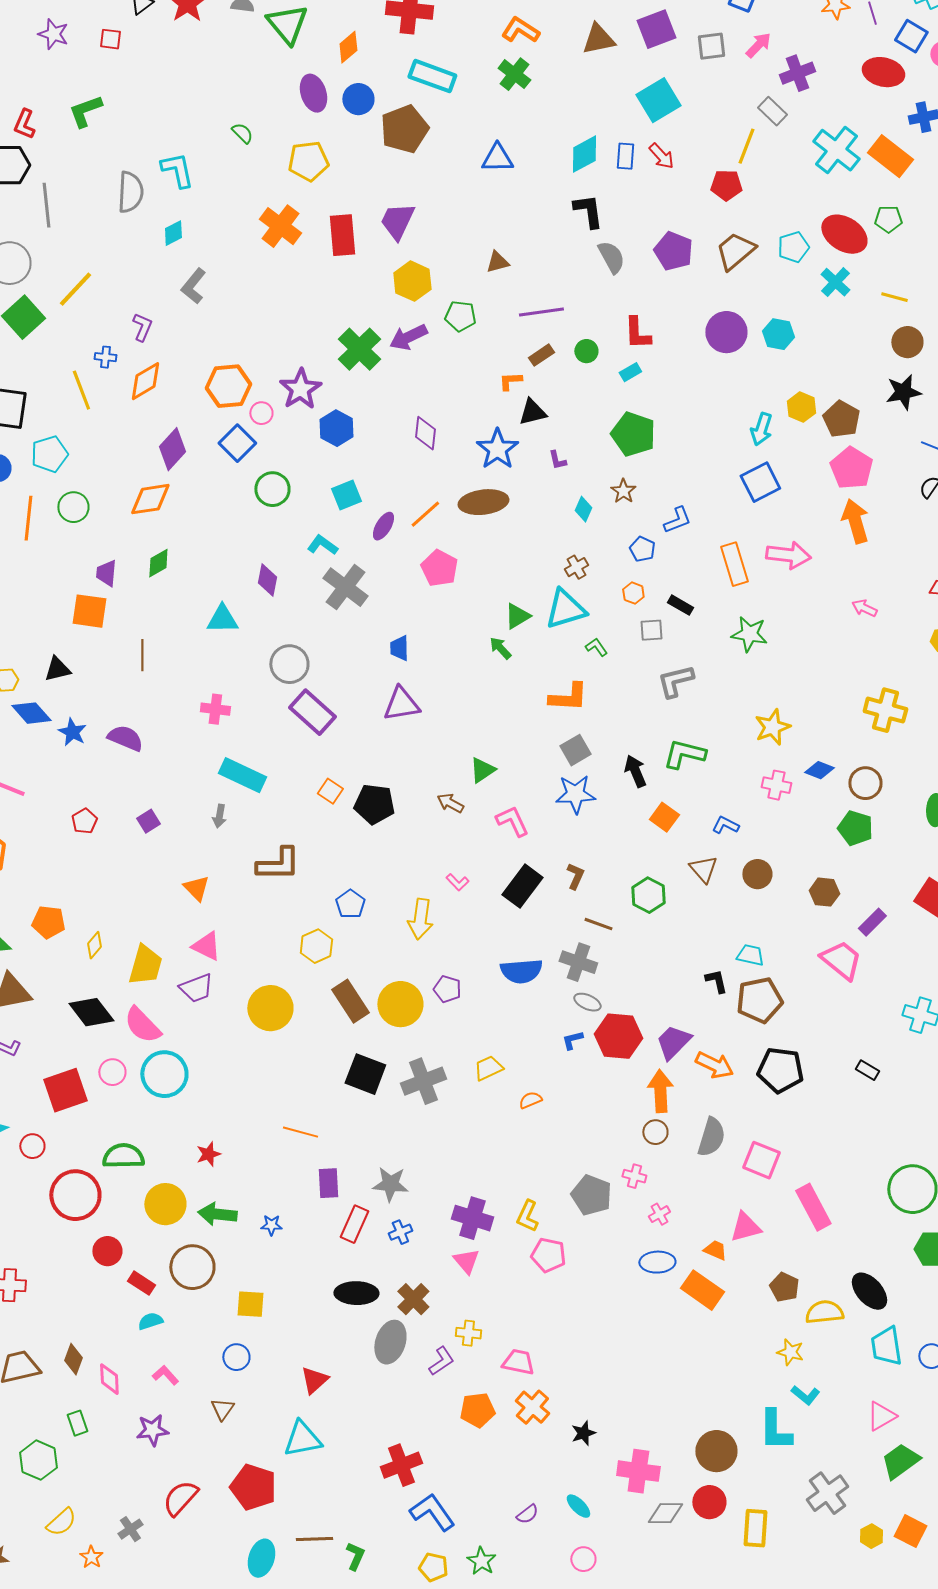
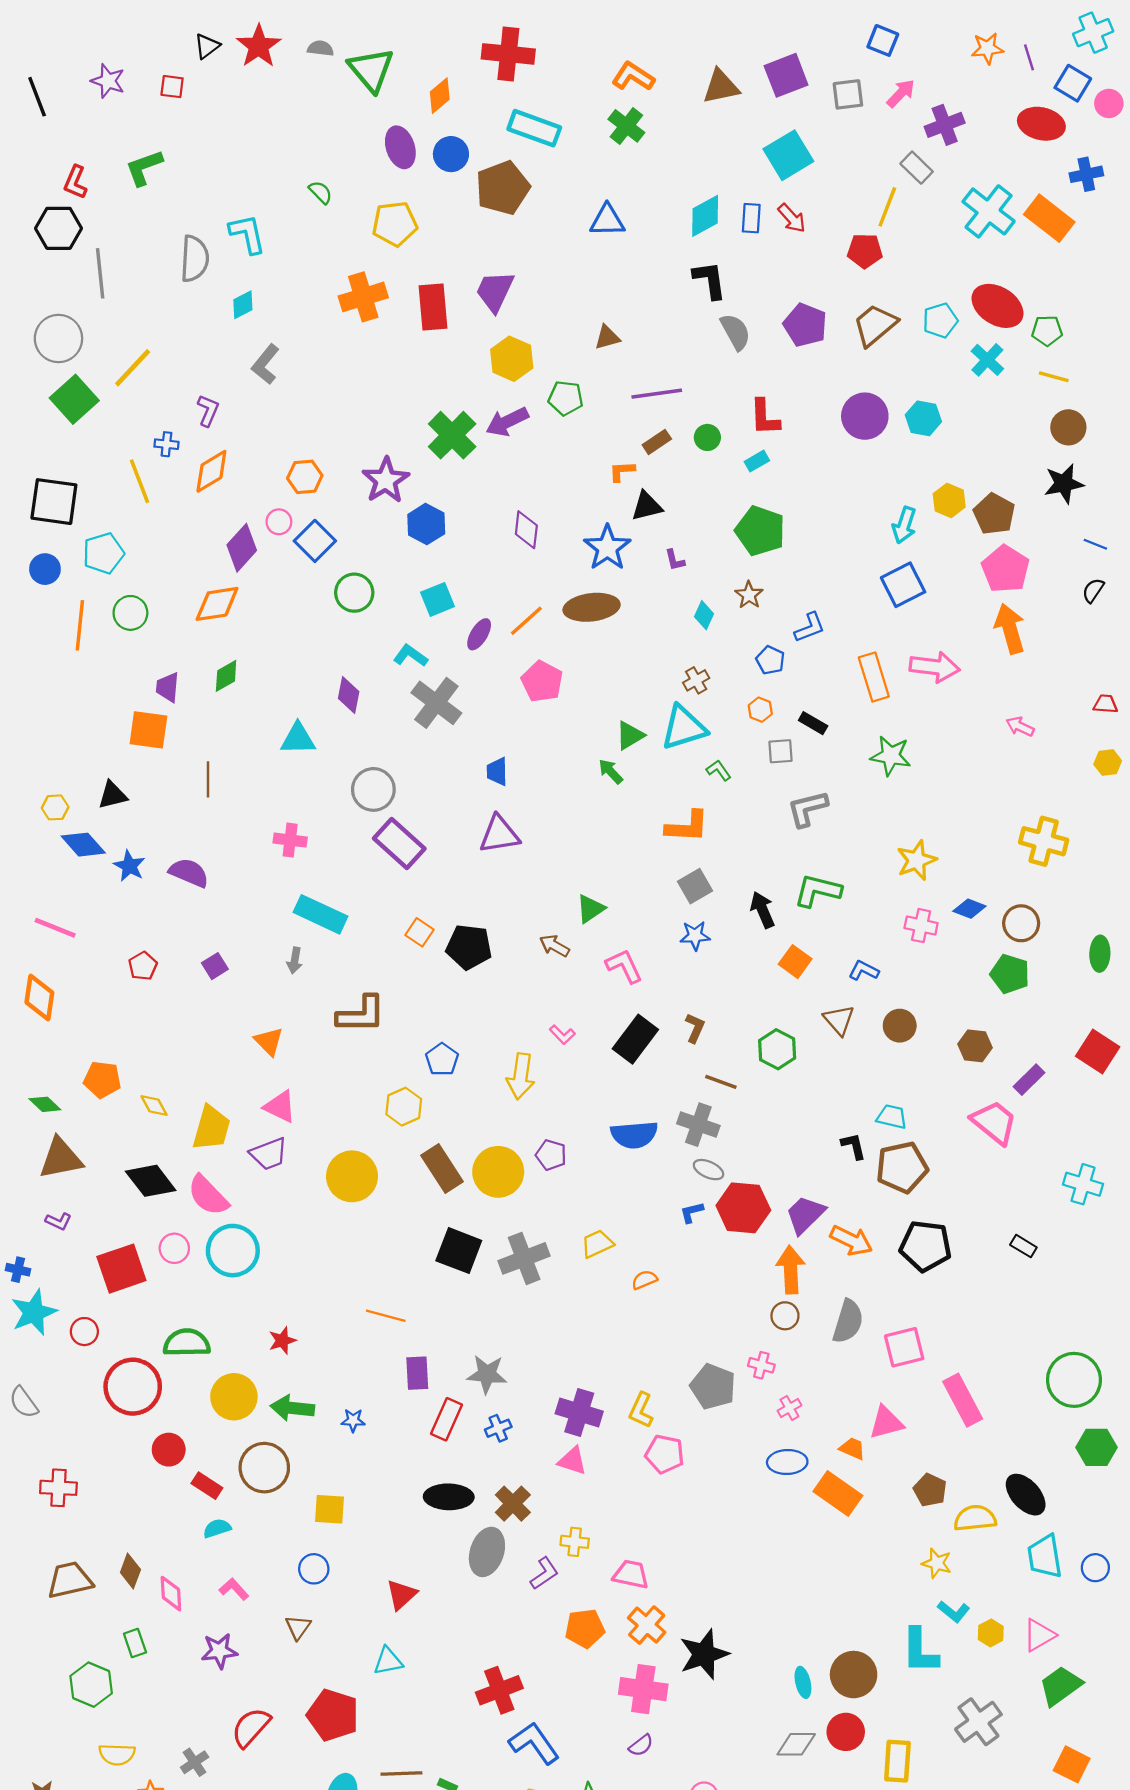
green pentagon: (888, 219) -> (1047, 331), moved
orange cross: (280, 226) -> (363, 297), turned 36
orange hexagon: (228, 386) -> (305, 477), size x0.7
pink circle: (261, 413) -> (279, 522), moved
blue star: (575, 794) -> (695, 936), size x0.7
yellow diamond: (94, 945) -> (154, 1105), turned -68
pink square: (761, 1160) -> (904, 1347), turned -36
pink triangle: (466, 1261) -> (572, 1461), turned -32
black star: (583, 1433) -> (704, 1654), size x1.8
cyan triangle: (302, 1439) -> (388, 1661), size x0.7
pink cross: (638, 1471) -> (643, 1689), moved
cyan ellipse: (578, 1506) -> (803, 1682), moved, turned 32
yellow semicircle: (61, 1522) -> (117, 1754), turned 44
yellow hexagon: (871, 1536) -> (991, 1633), moved

